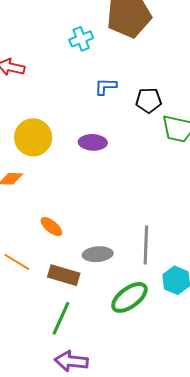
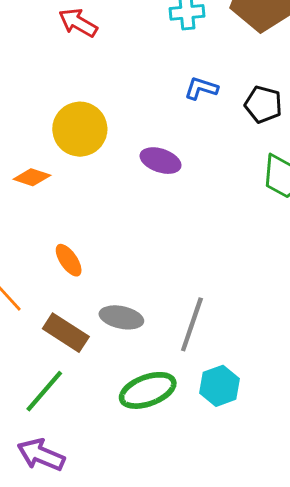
black pentagon: (149, 100) -> (263, 104), moved

